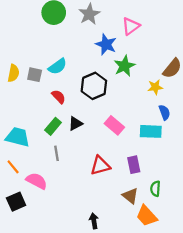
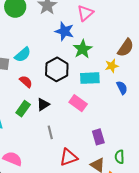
cyan rectangle: (151, 131) -> (90, 78), moved
gray line: (57, 153) -> (50, 132), moved
red triangle: (100, 166) -> (69, 157), moved

